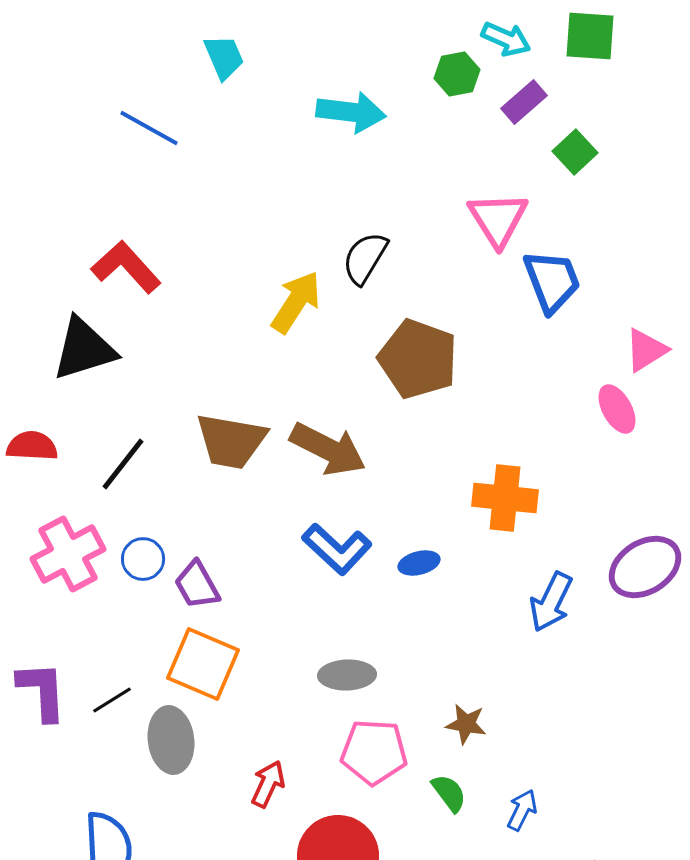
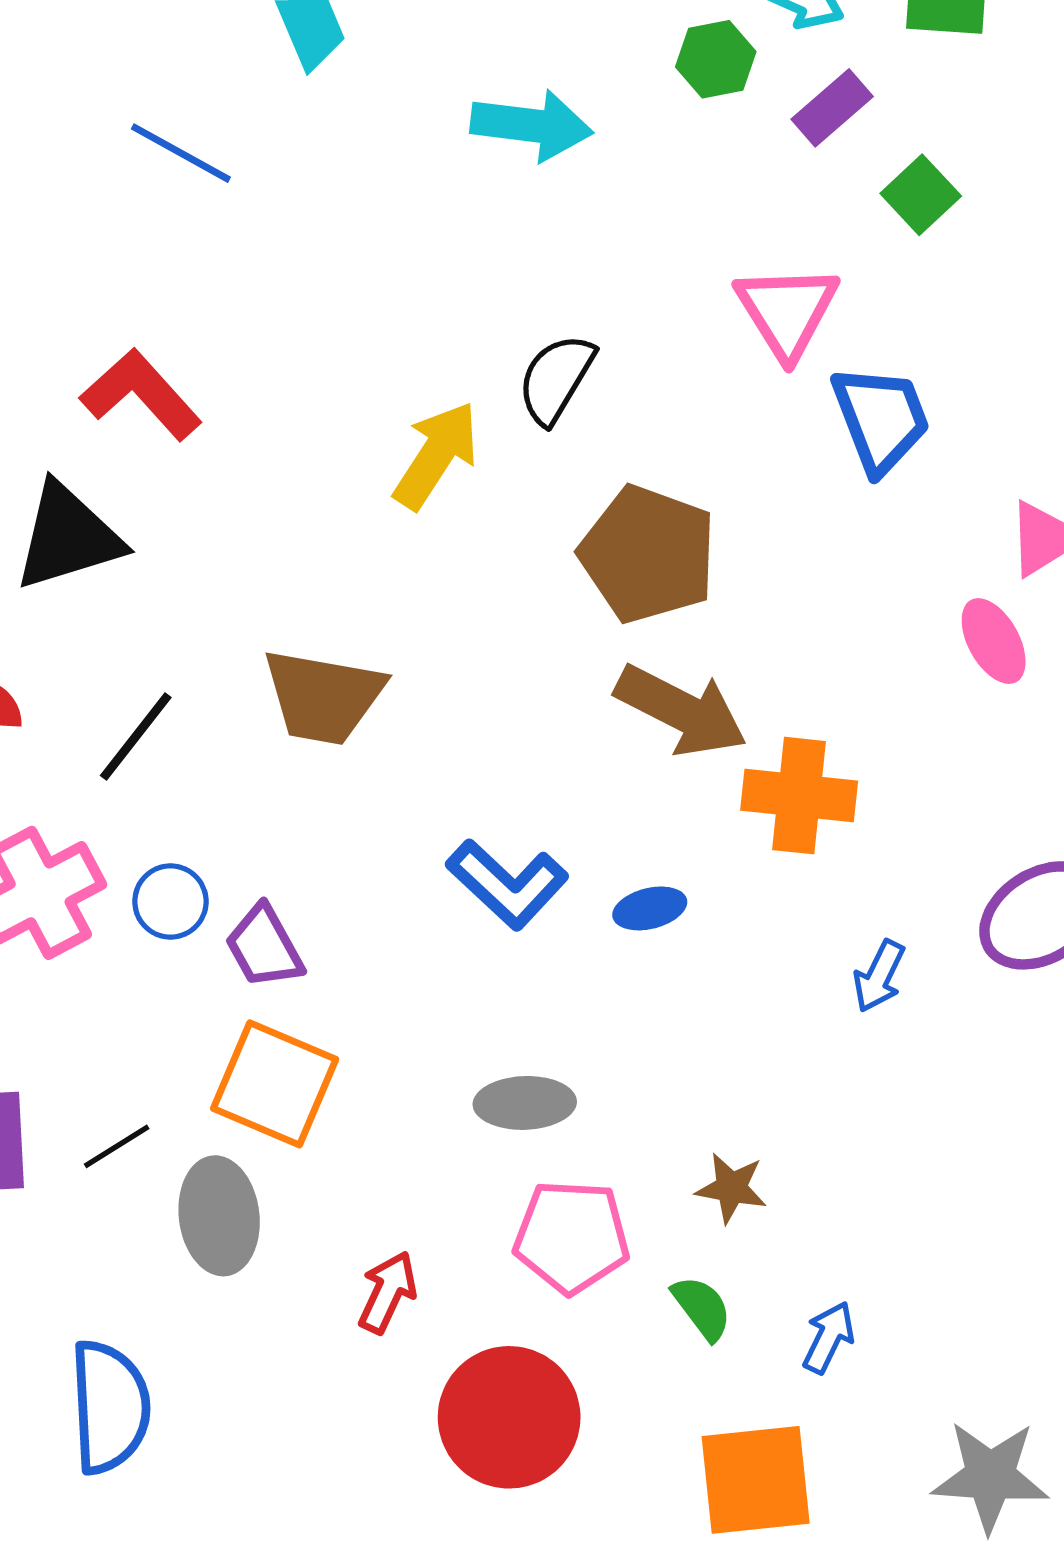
brown arrow: (328, 449) -> (681, 710), moved
blue arrow: (551, 602) -> (879, 976), size x0.7

